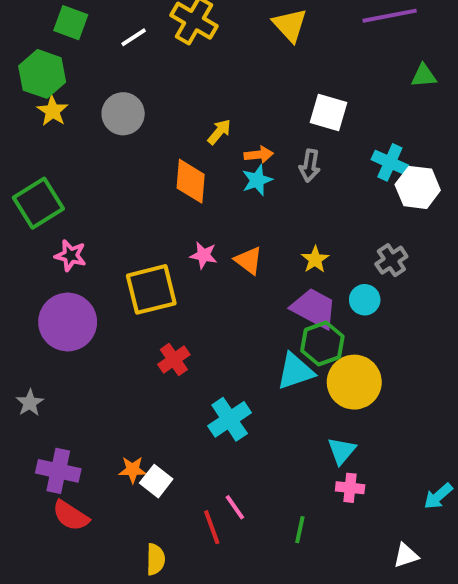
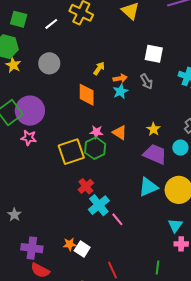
gray arrow: (310, 166) -> (147, 82), turned -35
purple circle: (68, 322) -> (30, 111), moved
green hexagon: (322, 343) -> (95, 148), moved
cyan cross: (230, 419) -> (99, 205), moved
pink line: (235, 507) -> (117, 219), moved

